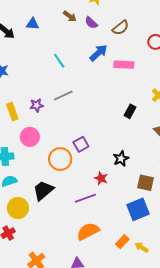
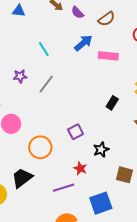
gray line: (63, 96) -> (46, 84), turned -30
purple star: (37, 105) -> (20, 76), moved
purple square: (81, 144) -> (76, 132), moved
blue square: (138, 209) -> (101, 203), moved

